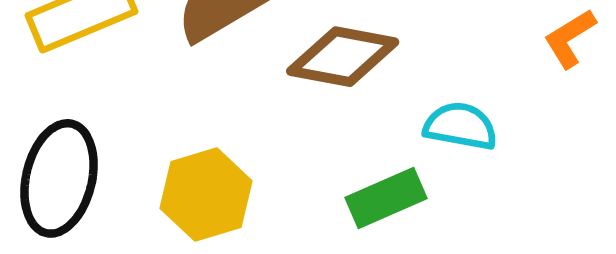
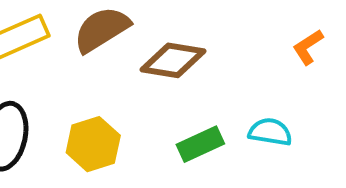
cyan semicircle: (460, 126) -> (270, 132), moved

